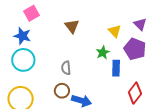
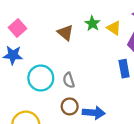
green star: (103, 53) -> (92, 24), moved
cyan circle: (23, 60) -> (41, 78), moved

